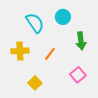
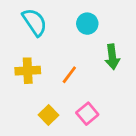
cyan semicircle: (35, 23) -> (35, 22), moved
pink square: (78, 75) -> (87, 114), moved

